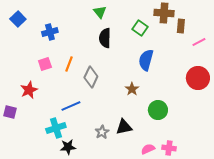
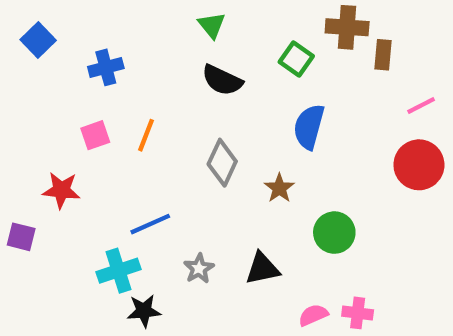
black semicircle: (105, 38) -> (222, 80), turned -66
pink line: (199, 42) -> (421, 106), moved
gray diamond: (91, 77) -> (222, 163), moved
red star: (29, 90) -> (61, 190), turned 30
gray star: (102, 132) -> (199, 269), moved

